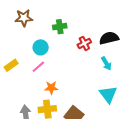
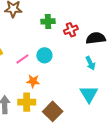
red cross: (84, 43) -> (71, 30), moved
cyan circle: (41, 47) -> (44, 55), moved

